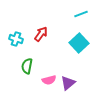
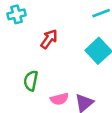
cyan cross: (16, 39) -> (17, 14), moved, turned -32

